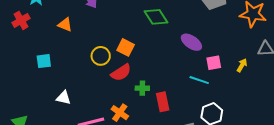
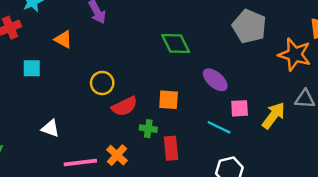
orange square: (126, 47) -> (169, 100), moved, turned -30
cyan square: (44, 61) -> (32, 68), moved
yellow arrow: (242, 65) -> (273, 116), size x1.6

